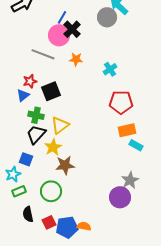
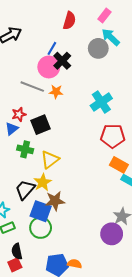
orange star: (76, 59) -> (56, 92), moved
cyan cross: (110, 69) -> (101, 102), size x1.5
orange rectangle: (127, 130) -> (119, 165), turned 42
black trapezoid: (36, 134) -> (25, 190), moved
blue square: (26, 159) -> (41, 211), moved, size x1.5
red square: (49, 222) -> (15, 265), moved

